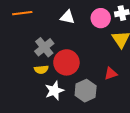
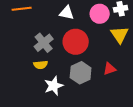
red circle: (66, 62) -> (76, 42), moved
gray hexagon: (86, 91) -> (81, 73), moved

